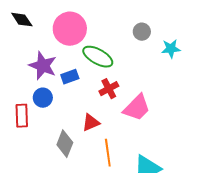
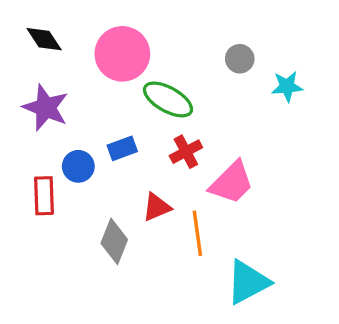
purple star: (43, 66) -> (46, 108), moved
blue rectangle: (70, 77) -> (122, 148), moved
orange line: (108, 153) -> (197, 233), moved

